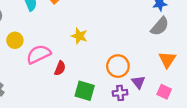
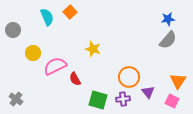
orange triangle: (167, 60) -> (178, 81), moved
red semicircle: (60, 68) -> (75, 79), turned 128
purple cross: (120, 93) -> (123, 99), moved

